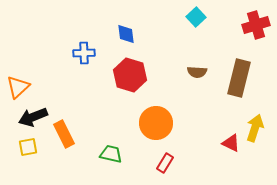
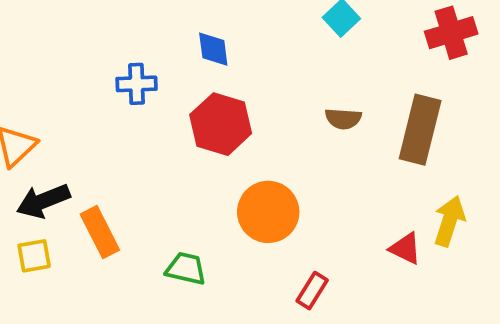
red rectangle: (165, 163) -> (312, 291), moved

